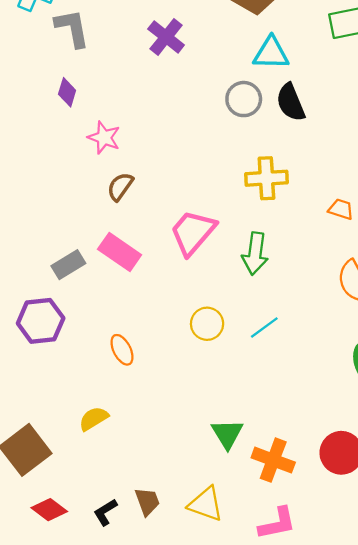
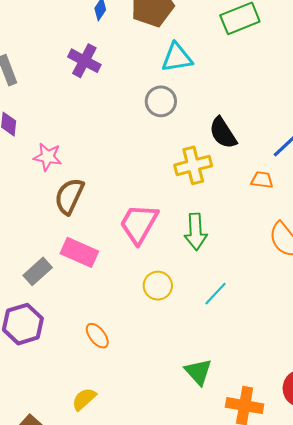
black semicircle: (291, 102) -> (223, 133), moved
brown semicircle: (120, 187) -> (69, 196), size x1.4
yellow circle: (207, 324) -> (158, 286), moved
green triangle: (227, 434) -> (198, 372), moved

